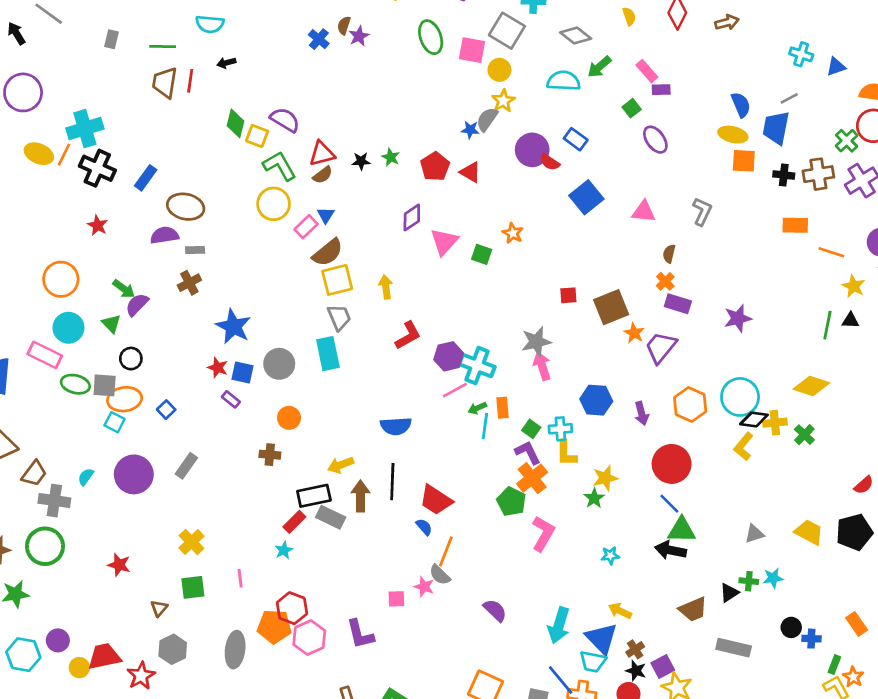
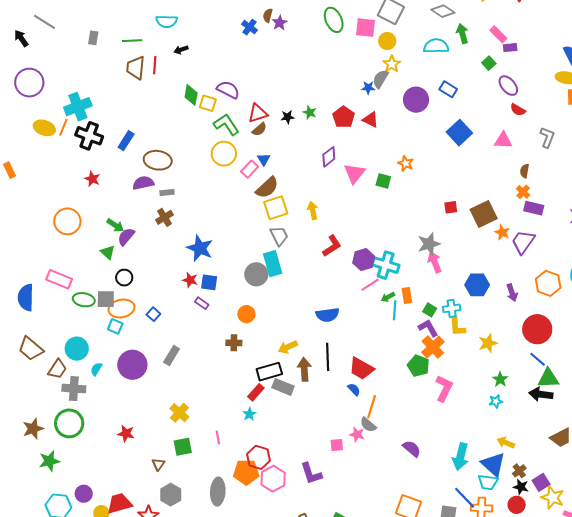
green arrow: (599, 67) -> (462, 34), turned 120
red semicircle: (550, 162) -> (518, 110), moved
cyan circle: (68, 328) -> (77, 349), moved
gray circle: (279, 364) -> (256, 274), moved
green star: (594, 498) -> (500, 379), moved

